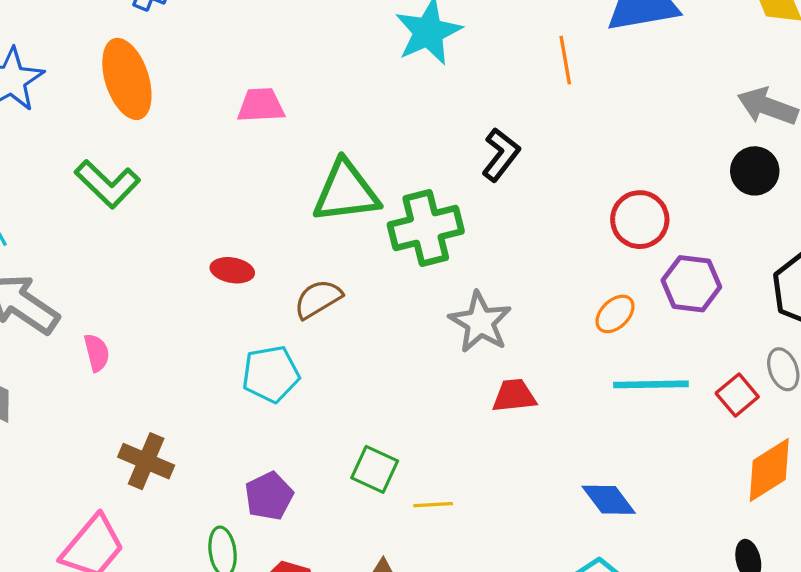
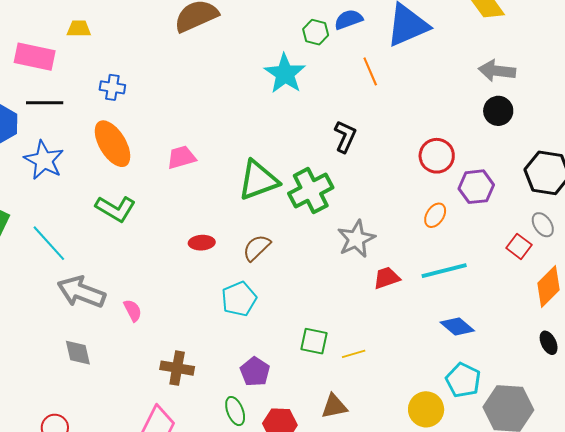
pink trapezoid: (261, 105) -> (181, 157), moved
gray star: (480, 322) -> (356, 239), turned 30
cyan line: (651, 384) -> (444, 271), moved

